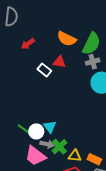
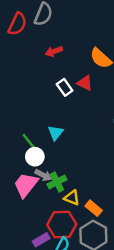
cyan triangle: (50, 127) -> (56, 133), moved
green line: (24, 129) -> (29, 141), moved
pink trapezoid: (35, 156) -> (26, 185), turned 75

